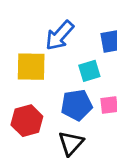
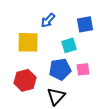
blue arrow: (60, 35) -> (48, 20), size x0.7

